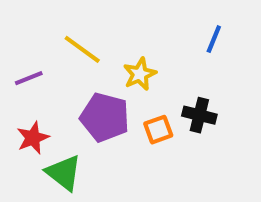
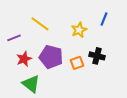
yellow star: (140, 74) -> (79, 30), moved
red star: (33, 138) -> (24, 59), moved

